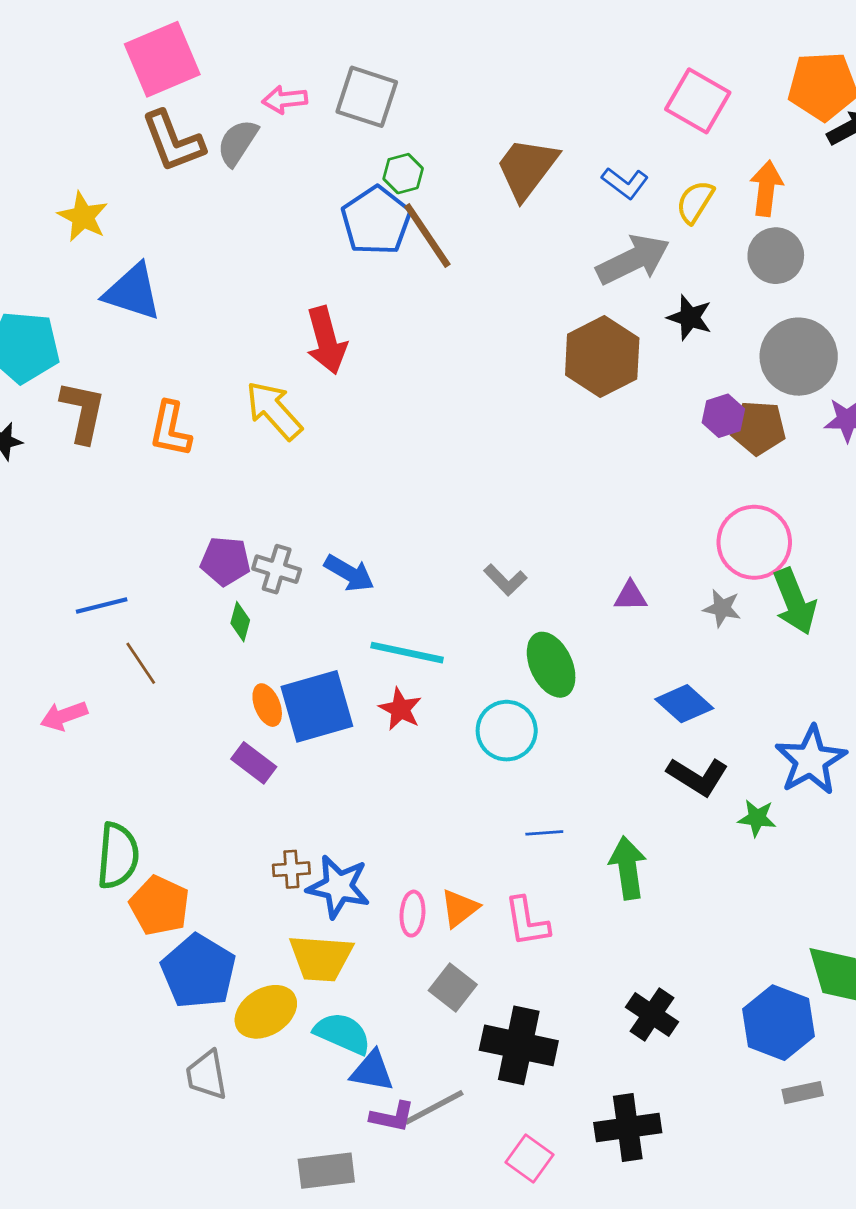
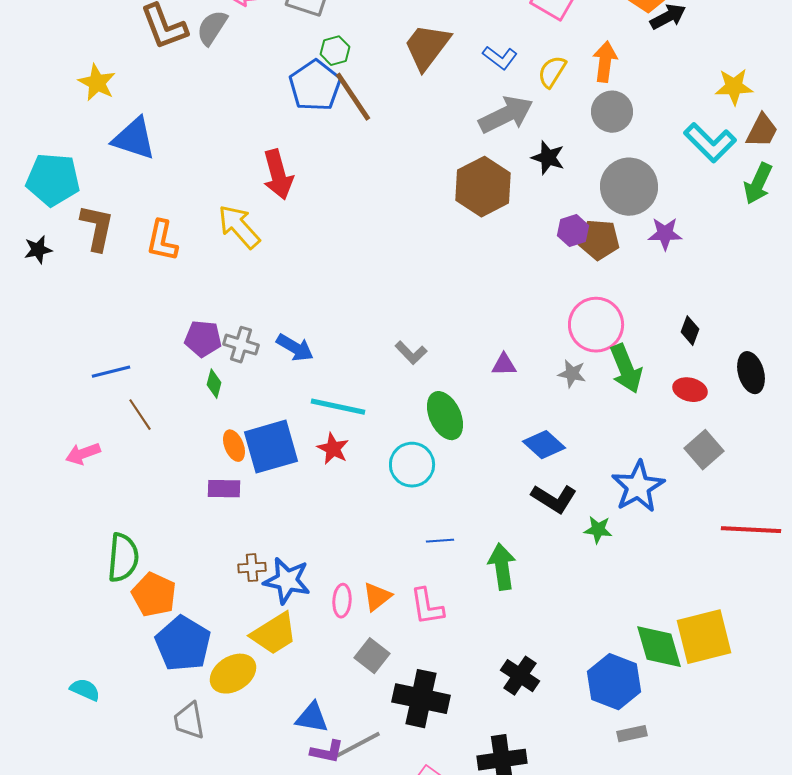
purple rectangle: (254, 763) -> (224, 489), turned -36
yellow trapezoid: (321, 958) -> (274, 634), turned -36
cyan semicircle: (343, 1033) -> (85, 690), moved, size x0.7

